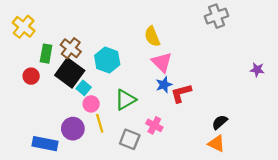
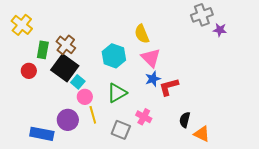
cyan hexagon: (107, 60) -> (114, 56), moved
purple star: (257, 70) -> (220, 30), moved
black semicircle: (220, 122) -> (185, 120), moved, turned -35

